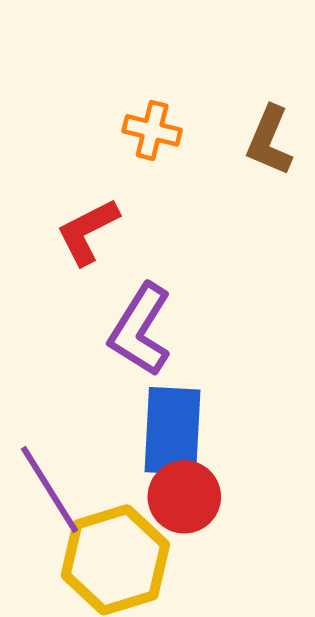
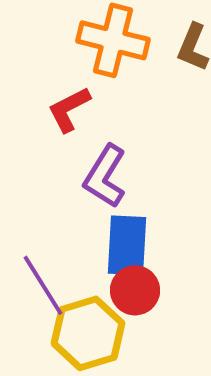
orange cross: (152, 130) -> (113, 40), size x1.8

